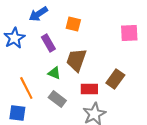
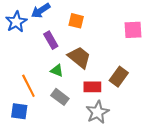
blue star: (14, 38) -> (16, 22), moved
brown trapezoid: (76, 60) -> (79, 57), turned 110

